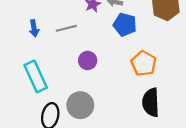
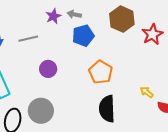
blue pentagon: (125, 25) -> (83, 36), turned -30

